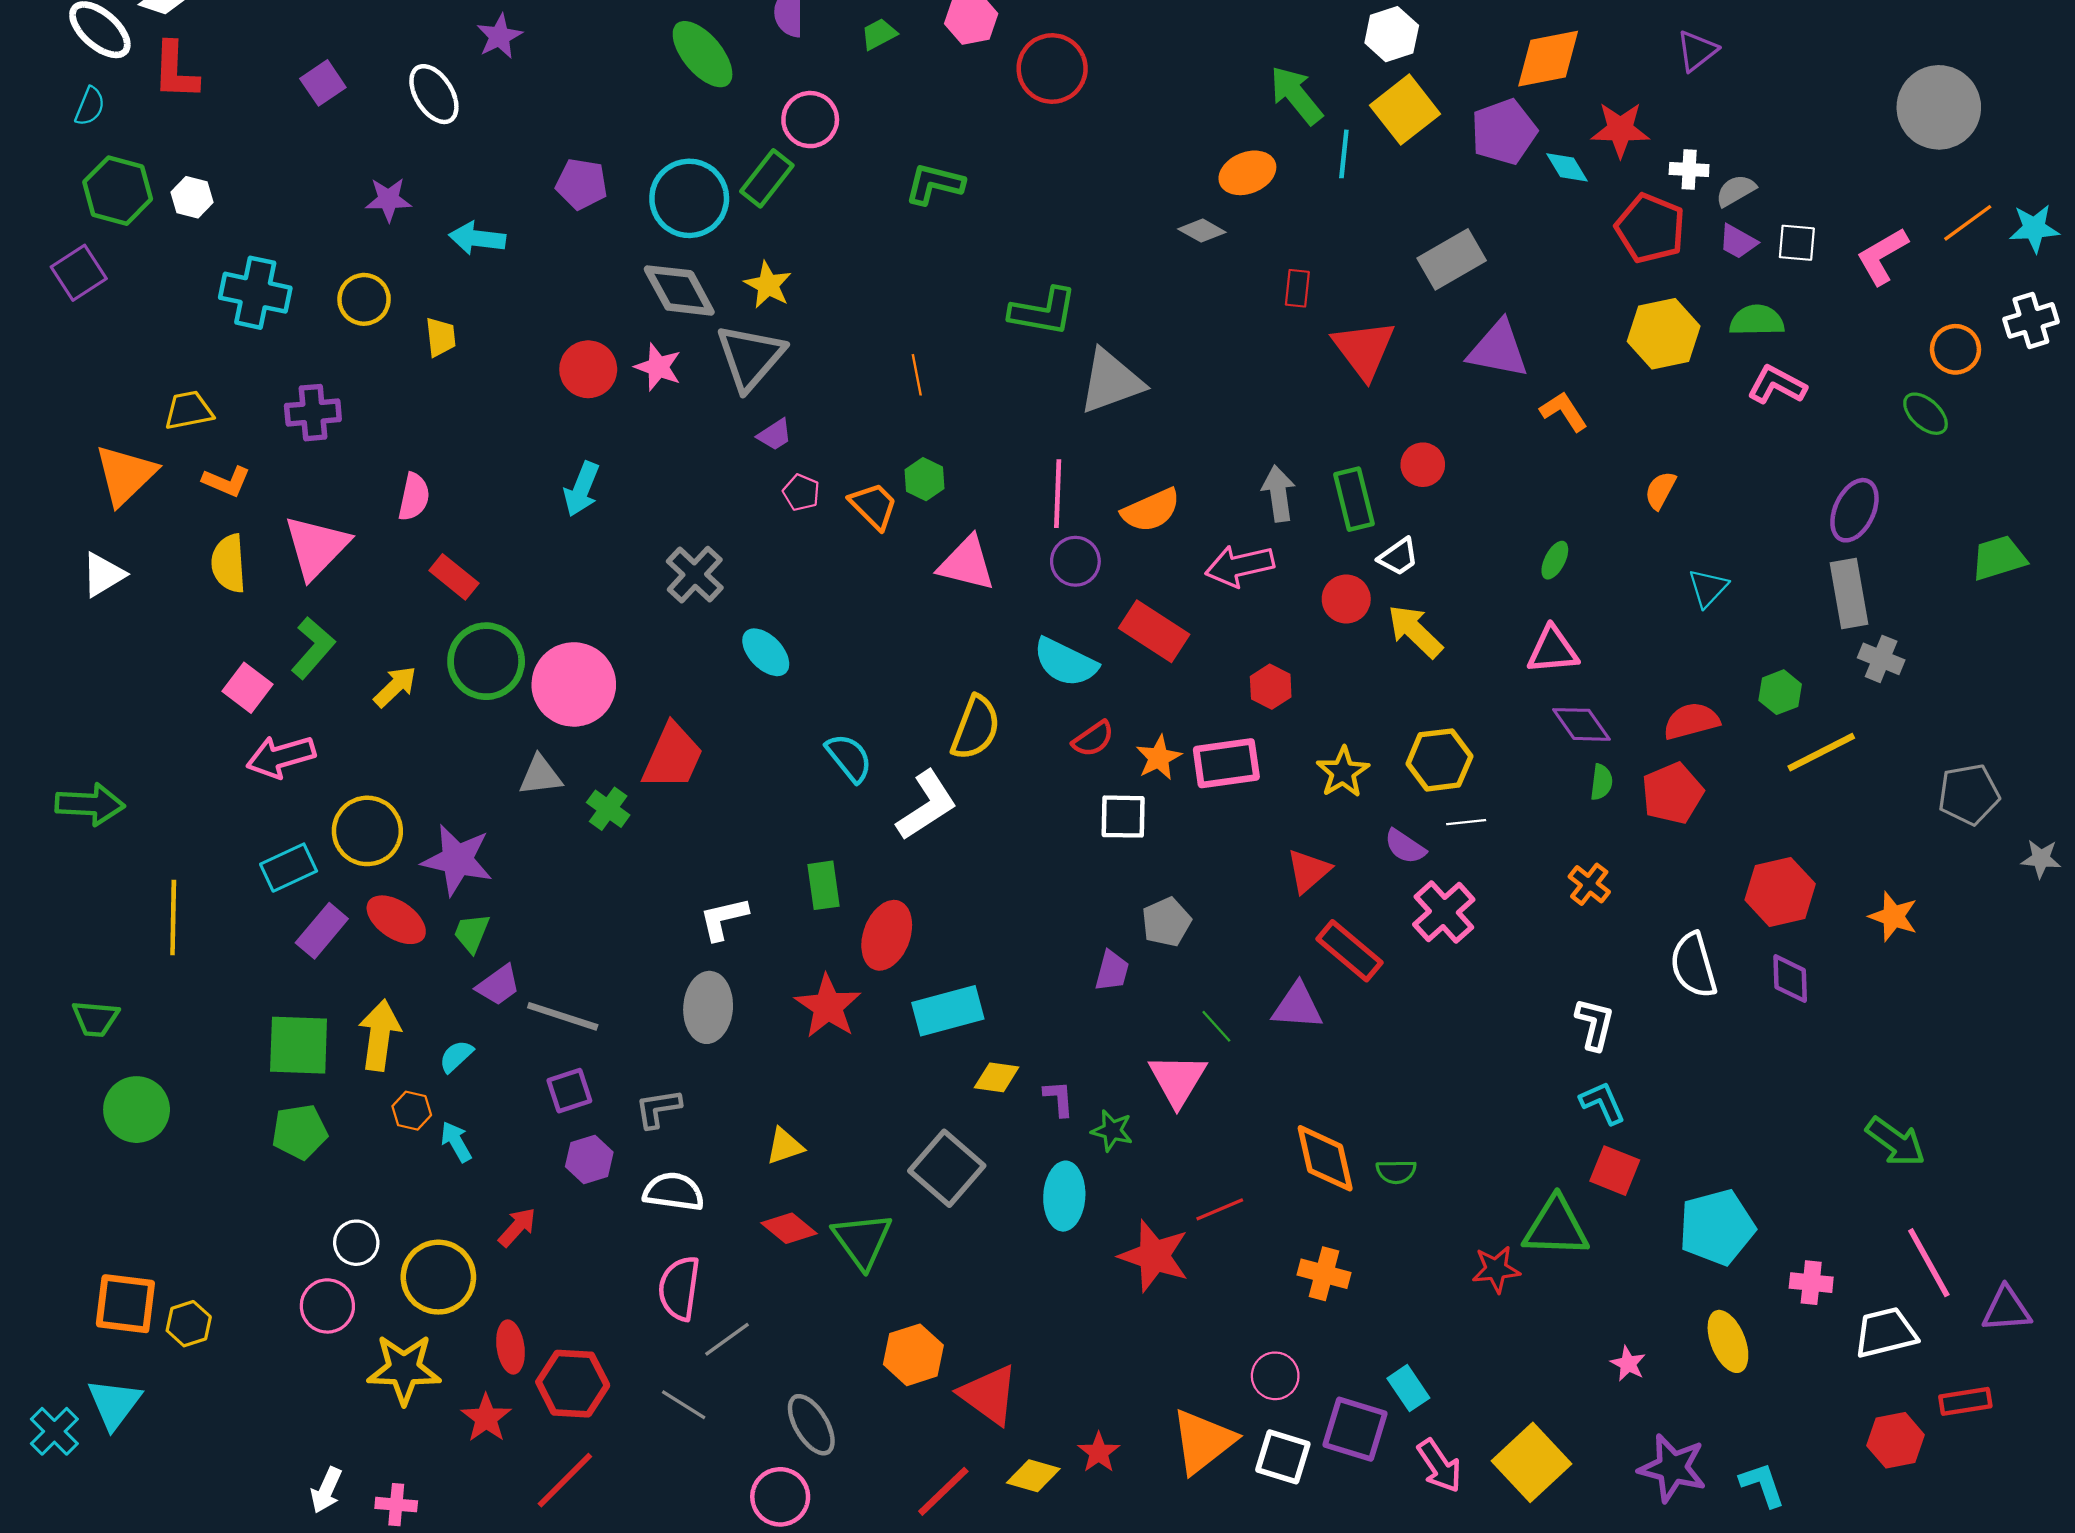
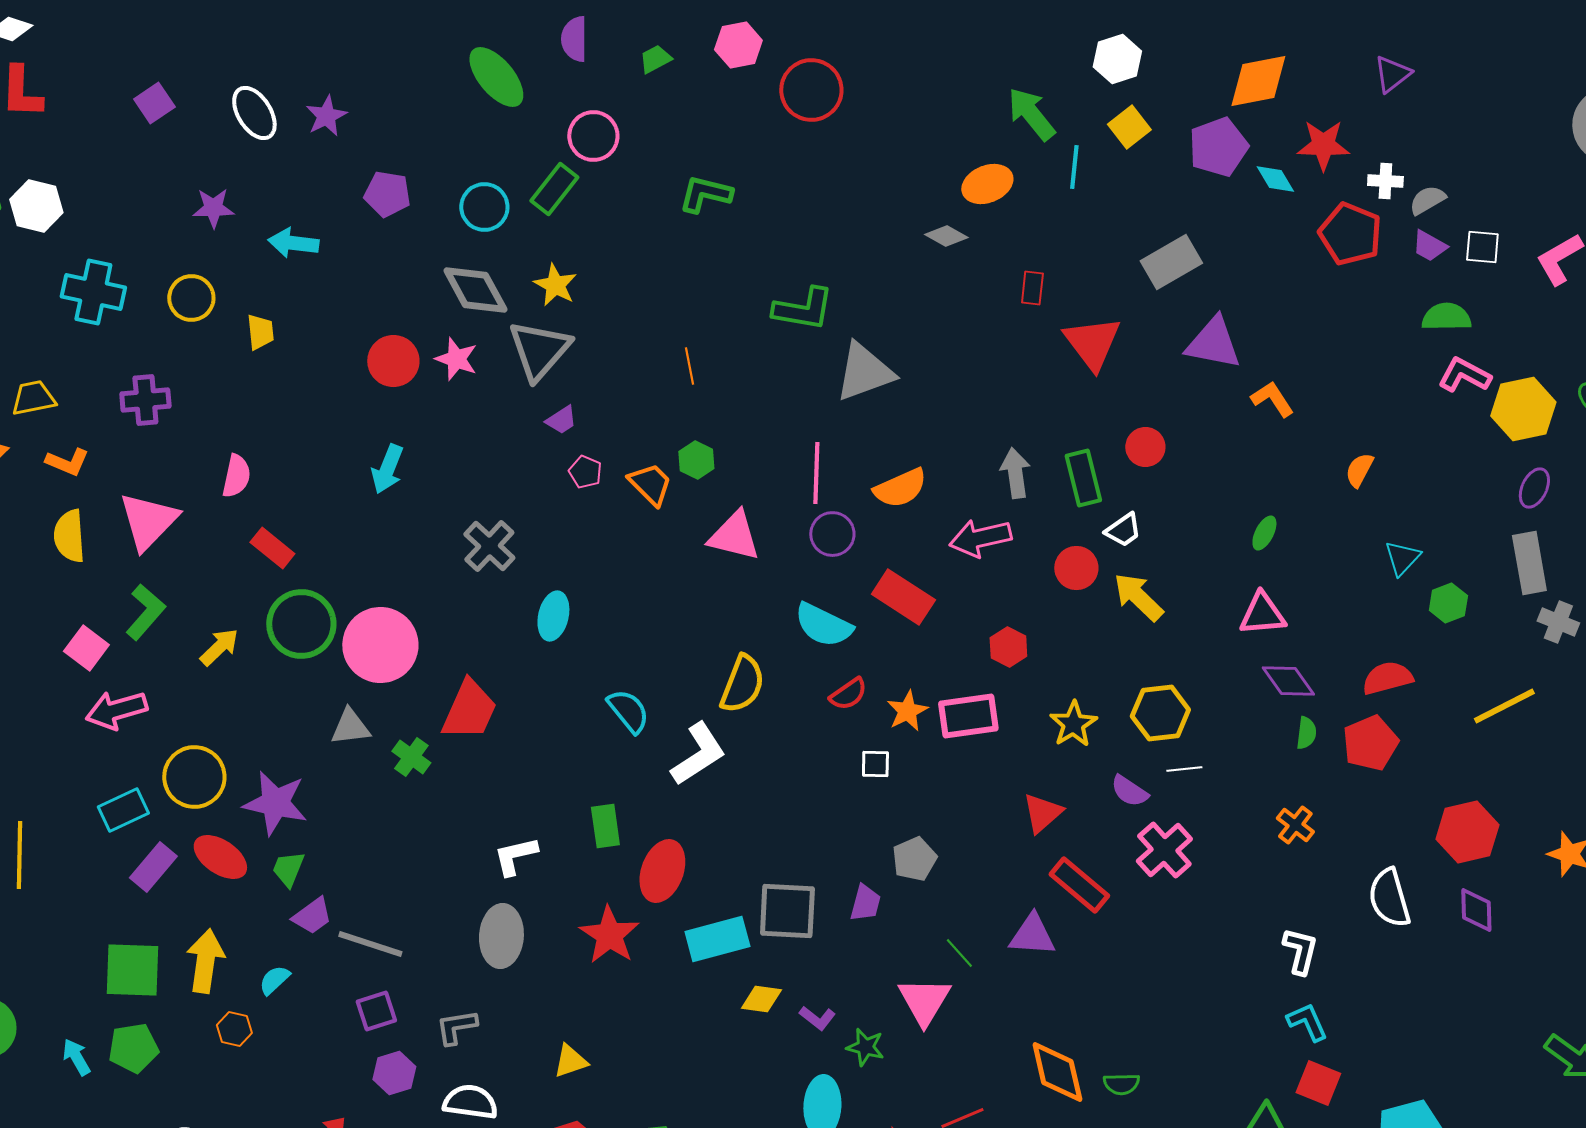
purple star: (499, 36) -> (326, 116), moved
yellow square: (1405, 110) -> (1129, 127), size x0.7
white hexagon: (192, 197) -> (36, 206), size x1.4
cyan circle: (689, 198) -> (484, 207), size x0.7
yellow hexagon: (1664, 334) -> (1523, 409), moved
purple ellipse: (1854, 510) -> (1534, 488), size x0.7
cyan ellipse: (766, 652) -> (553, 616), turned 57
green hexagon: (1780, 692) -> (1448, 603), moved
white square: (1123, 817) -> (875, 764), size x0.7
purple L-shape: (1059, 1098) -> (817, 1018), turned 132
cyan arrow: (456, 1142) -> (76, 1057), moved
gray square: (947, 1168) -> (787, 911), moved, turned -38

